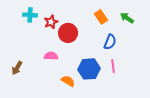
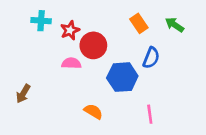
pink semicircle: (51, 56) -> (71, 63), moved
pink line: (113, 66) -> (150, 114), moved
blue hexagon: (89, 69) -> (122, 77), moved

